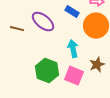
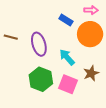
purple ellipse: (43, 22) -> (39, 44), moved, turned 35
cyan arrow: (73, 49) -> (67, 57), turned -30

